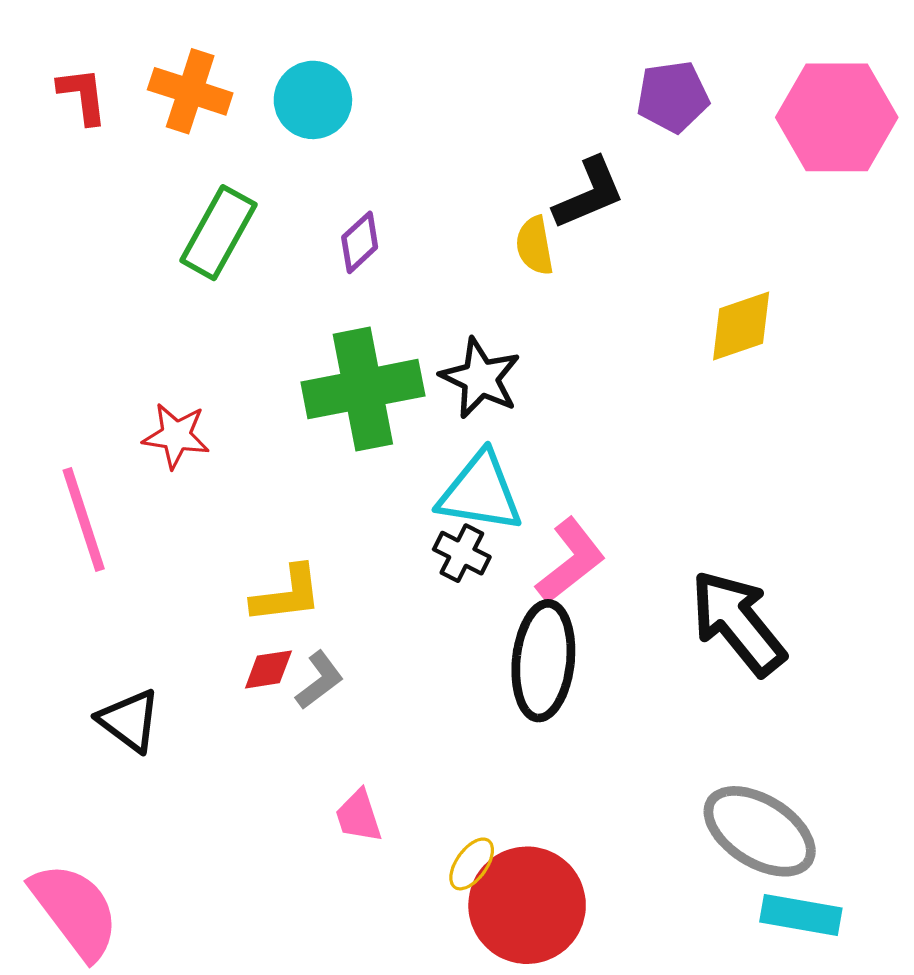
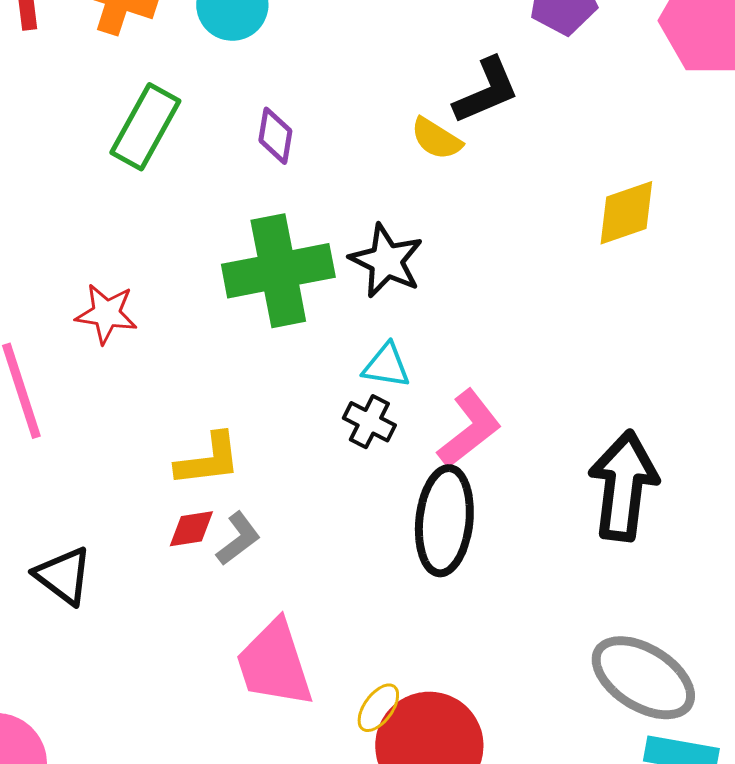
purple diamond: (360, 242) -> (275, 136), turned -38
yellow semicircle: (535, 246) -> (436, 139), turned -48
cyan triangle: (480, 492) -> (386, 366), size x0.6
black arrow: (738, 623) -> (623, 486), turned 46
pink trapezoid: (359, 816) -> (274, 664), size x1.8

